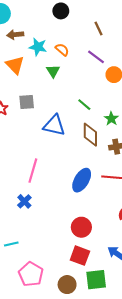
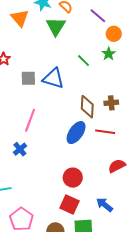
green triangle: (53, 71) -> (56, 26), size x1.5
gray square: (27, 102) -> (28, 78), moved
green star: (111, 119) -> (109, 54), moved
brown diamond: (90, 135) -> (87, 107), moved

